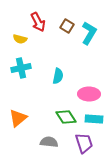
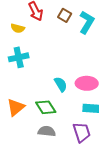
cyan semicircle: (58, 76) -> (61, 84), moved, turned -42
green diamond: (66, 117) -> (46, 107), moved

